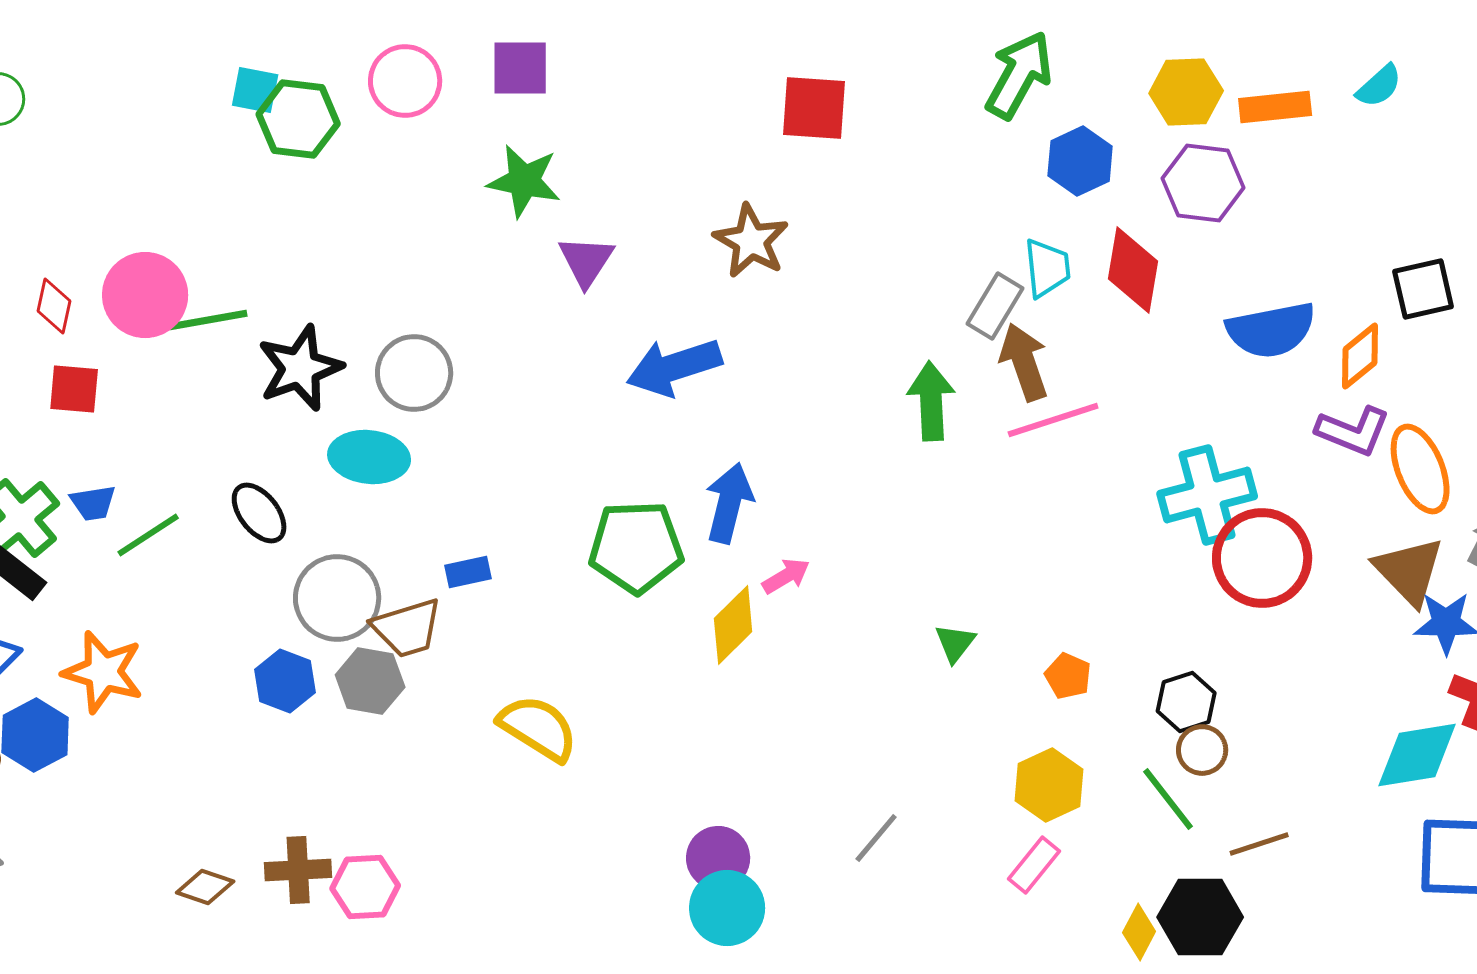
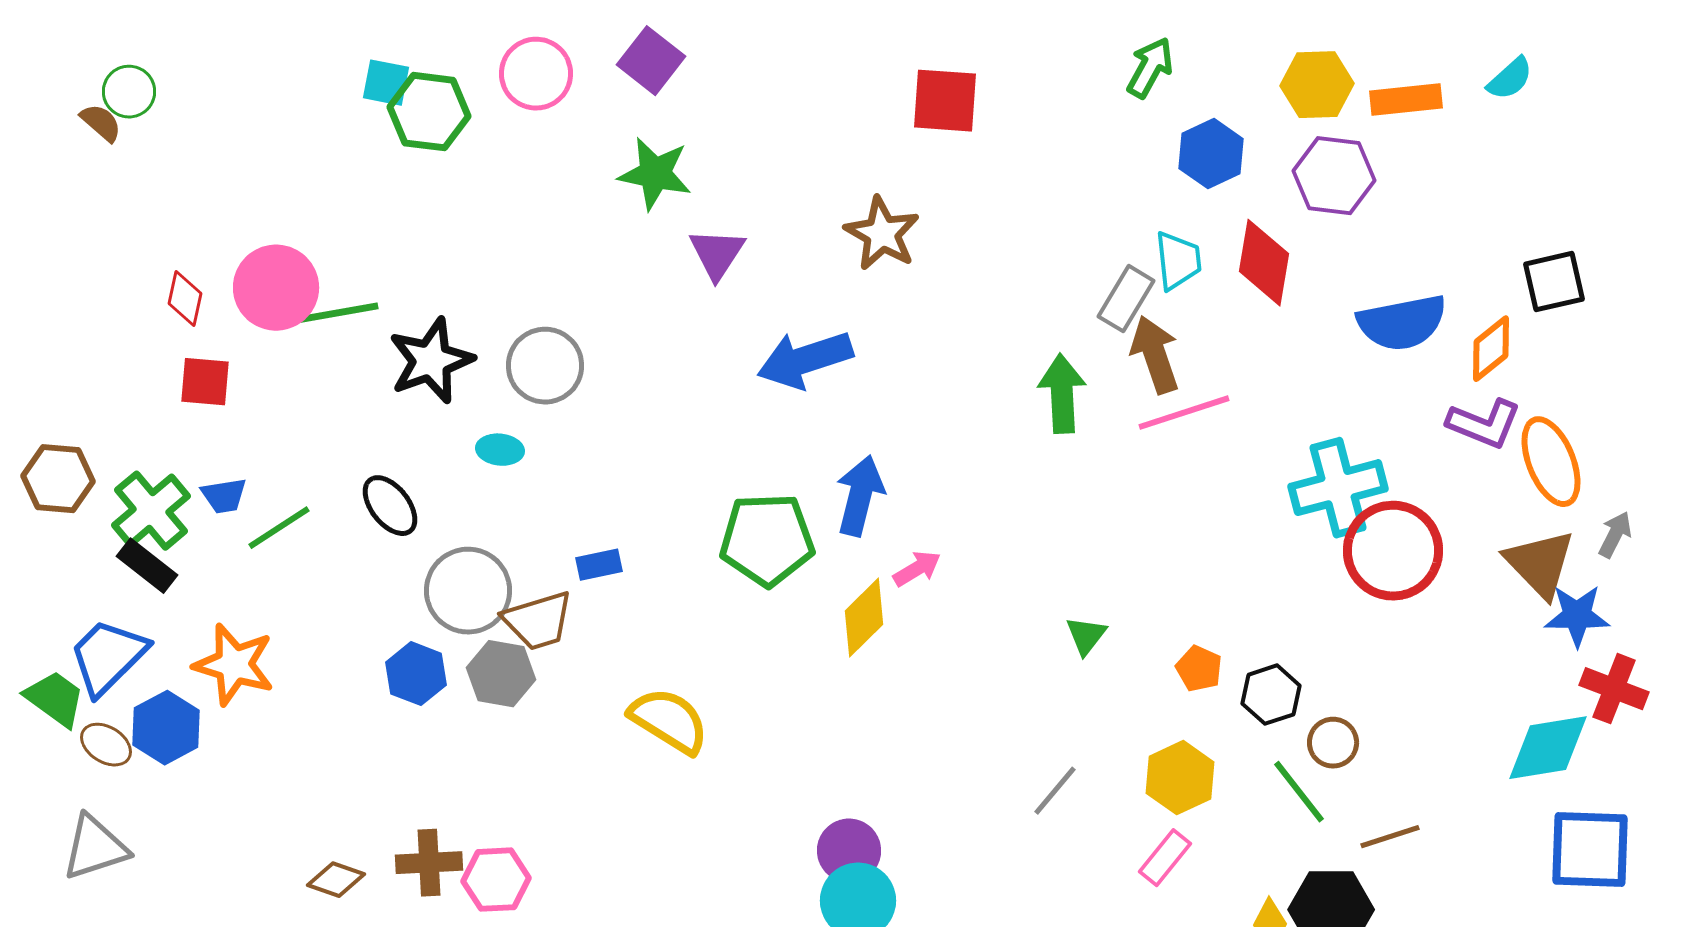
purple square: (520, 68) -> (651, 61), turned 38
green arrow: (1019, 75) -> (1150, 68), size x0.7
cyan ellipse: (369, 457) -> (500, 450), size x0.6
black hexagon: (1186, 702) -> (1271, 695), moved
gray line: (876, 838) -> (1055, 791), moved

